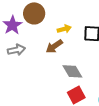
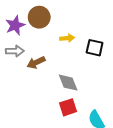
brown arrow: (54, 46) -> (36, 62), moved

